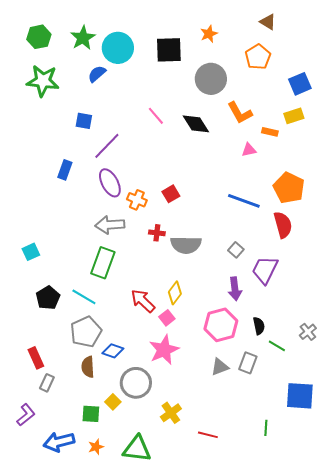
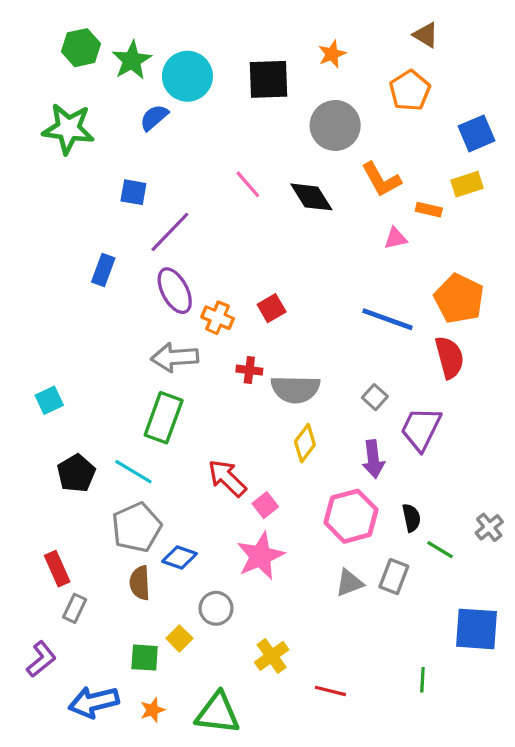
green hexagon: (39, 37) -> (81, 48), moved
yellow diamond: (175, 293) -> (305, 443), moved
gray circle: (136, 383) -> (216, 608), size x0.7

